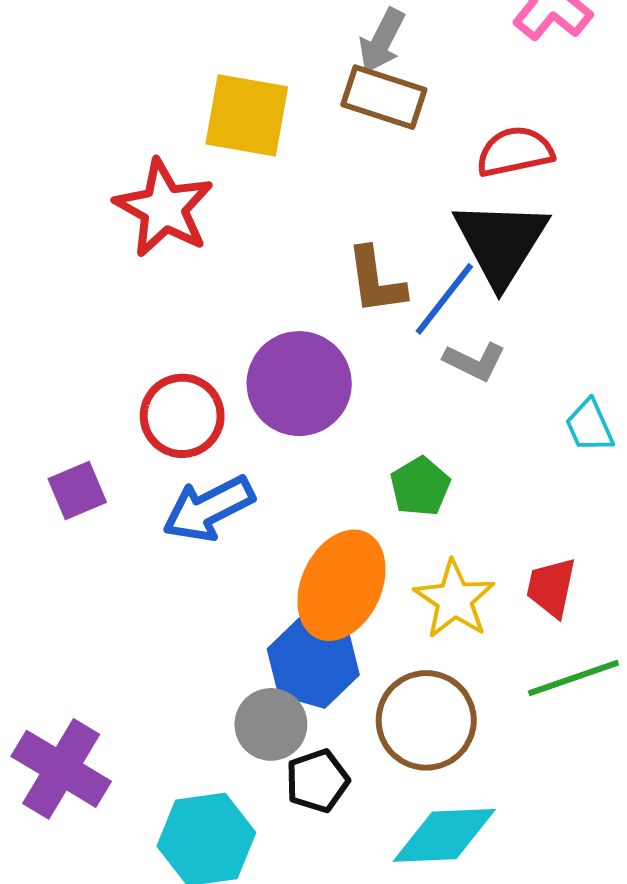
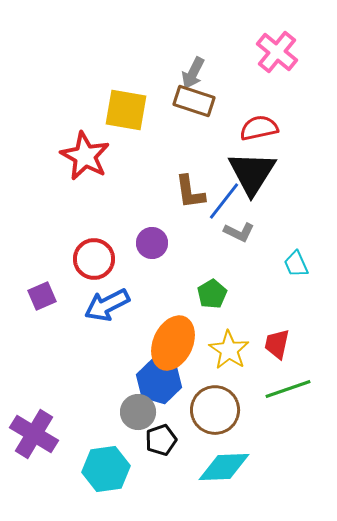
purple circle: (299, 384) -> (152, 243), size x0.6

